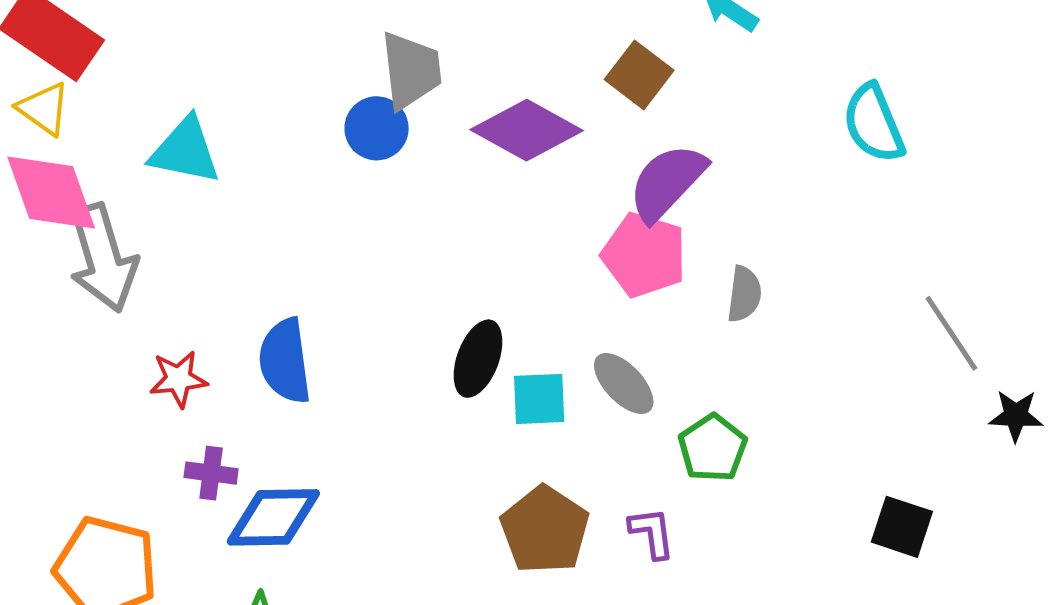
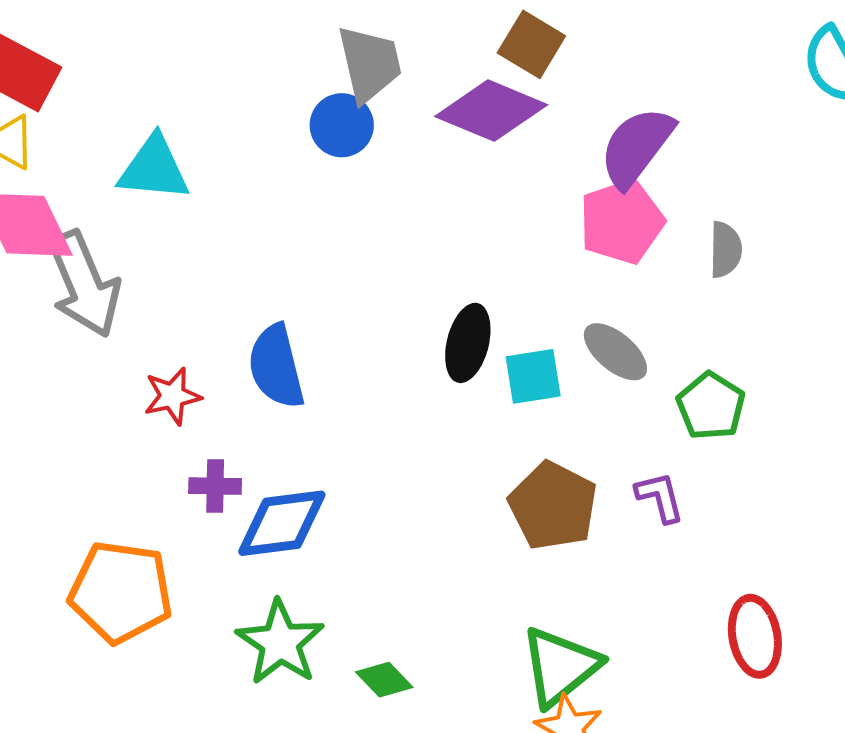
brown square: (639, 75) -> (531, 44), moved
pink pentagon: (644, 255) -> (622, 222), turned -30

